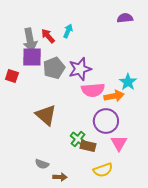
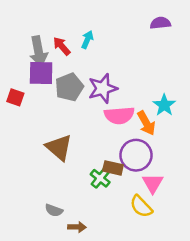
orange arrow: (114, 96) -> (146, 123), turned 72
brown rectangle: (88, 146) -> (113, 168), moved
yellow semicircle: (103, 170) -> (141, 206), moved, turned 66

